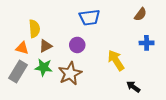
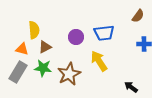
blue trapezoid: (89, 17) -> (104, 33), moved
purple circle: (77, 45) -> (76, 37), moved
yellow arrow: (116, 60) -> (99, 61), moved

